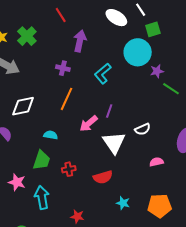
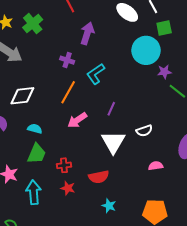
cyan L-shape: (103, 74) -> (96, 74), moved
pink arrow: (89, 124) -> (77, 120), moved
cyan semicircle: (51, 135) -> (35, 129), moved
cyan star: (123, 203) -> (109, 206), moved
red star: (77, 216) -> (68, 188), moved

